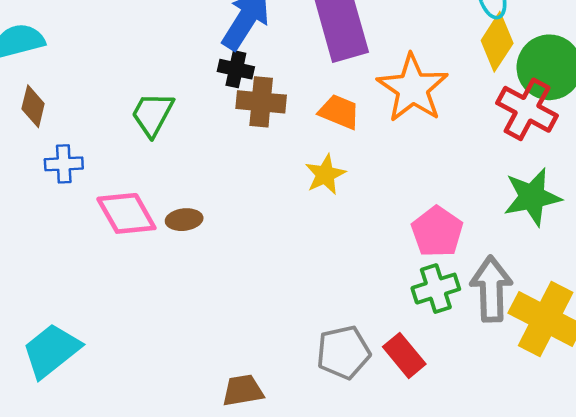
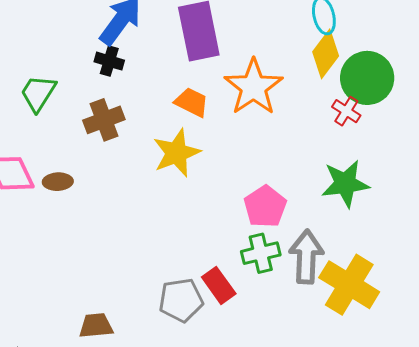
brown cross: (261, 102) -> (104, 120), moved, turned -30
red cross: (527, 109) -> (346, 111), size x0.6
yellow star: (325, 175) -> (177, 153), size x1.4
red rectangle: (404, 355) -> (219, 285), moved

